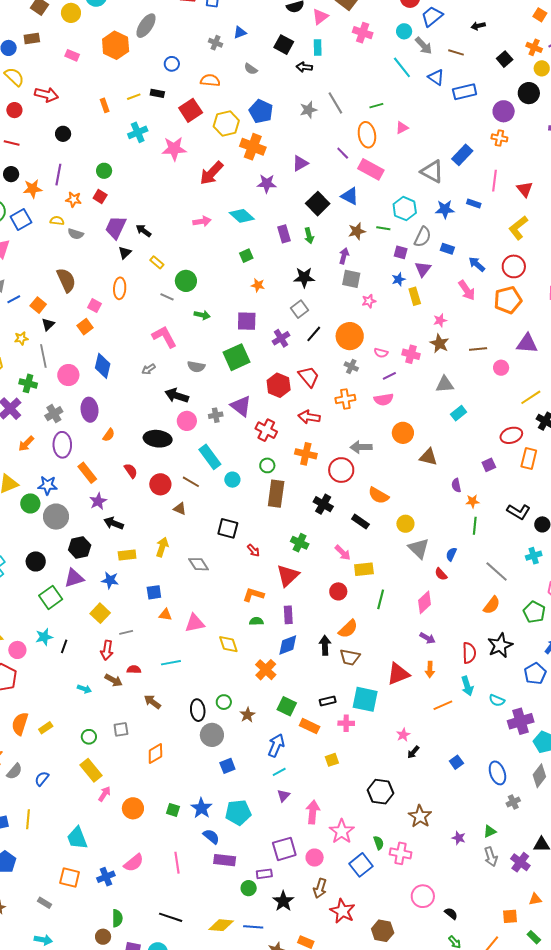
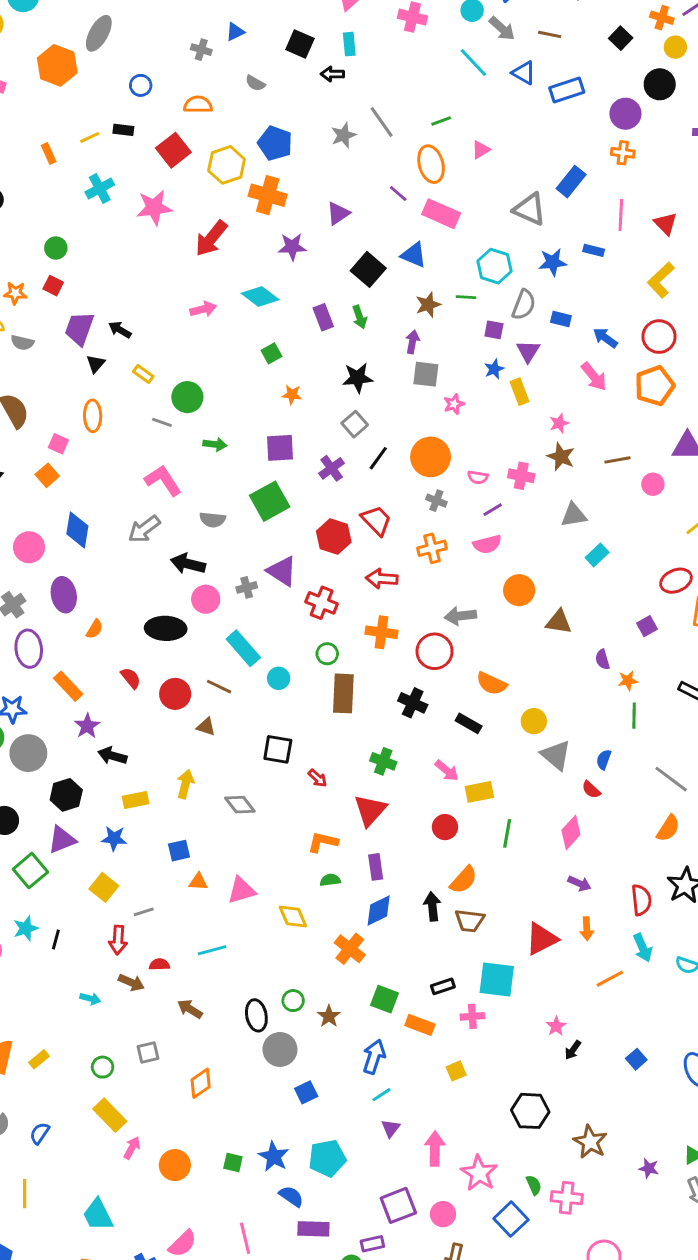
gray arrow: (149, 369) -> (144, 529), size x1.6

